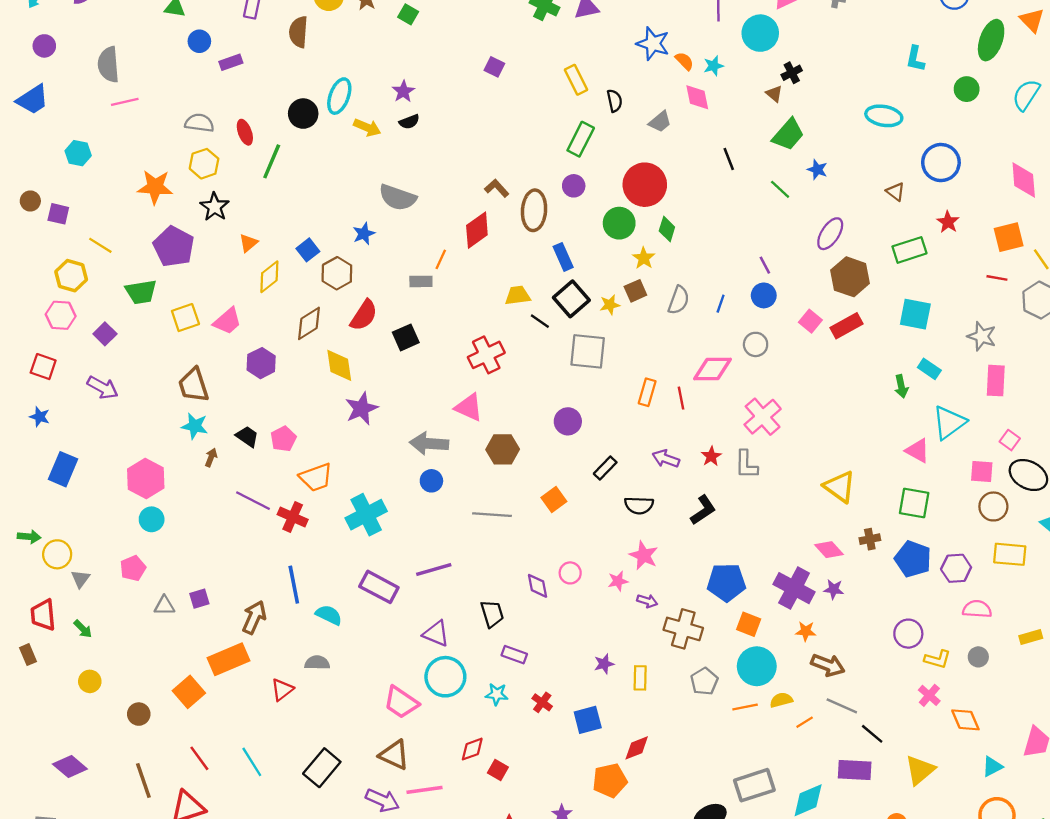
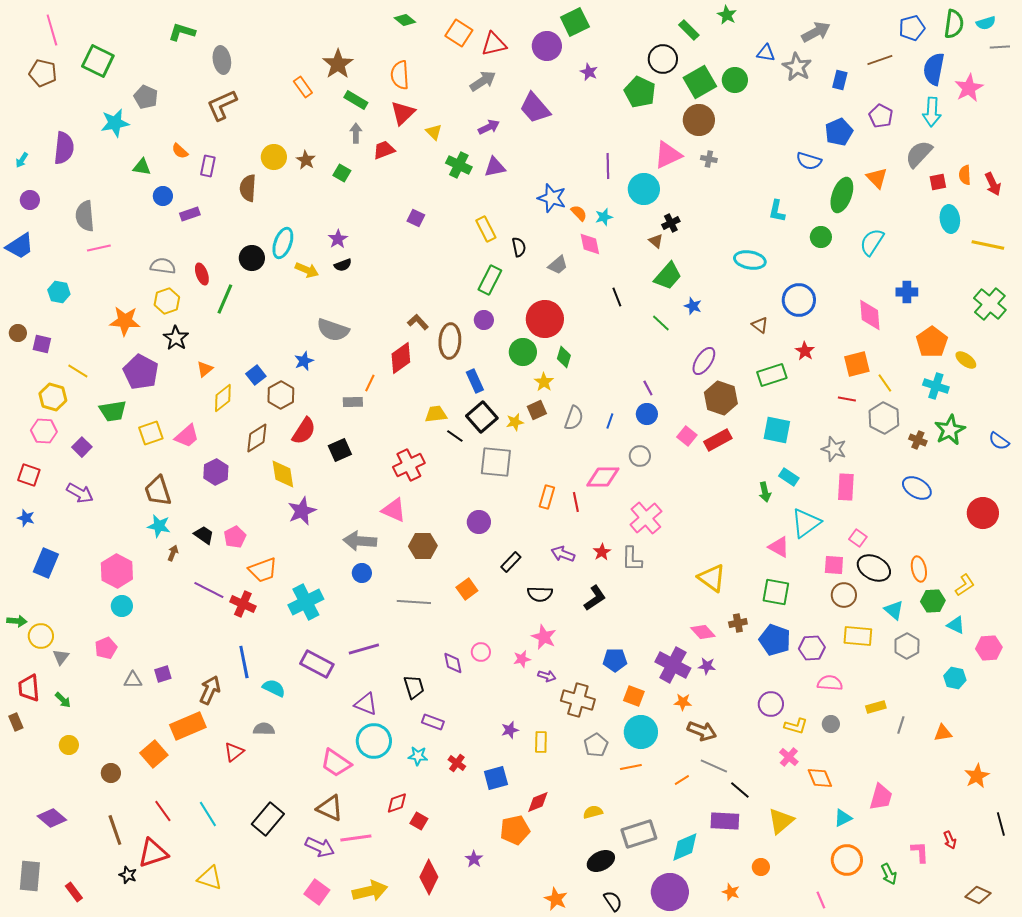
blue pentagon: (726, 582) -> (615, 660), size x0.7
yellow semicircle: (781, 700) -> (593, 812), moved

